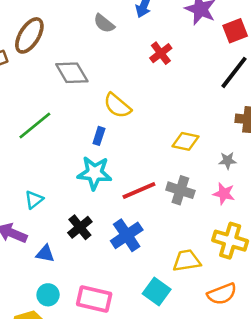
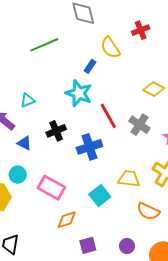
red cross: (161, 53) -> (141, 30), moved
red line: (139, 190) -> (108, 116), turned 68
orange semicircle: (222, 294) -> (148, 211), turned 30

